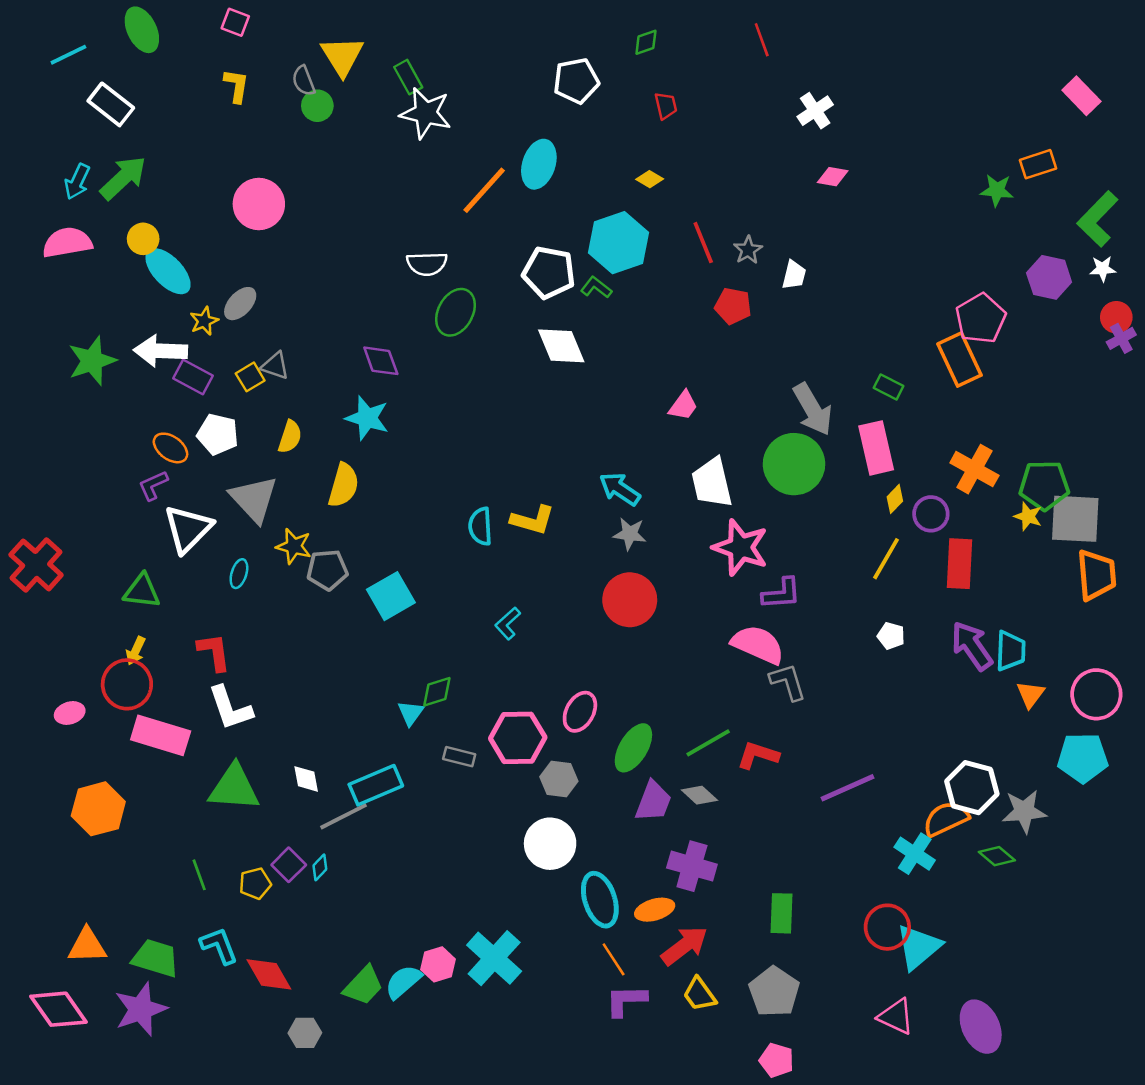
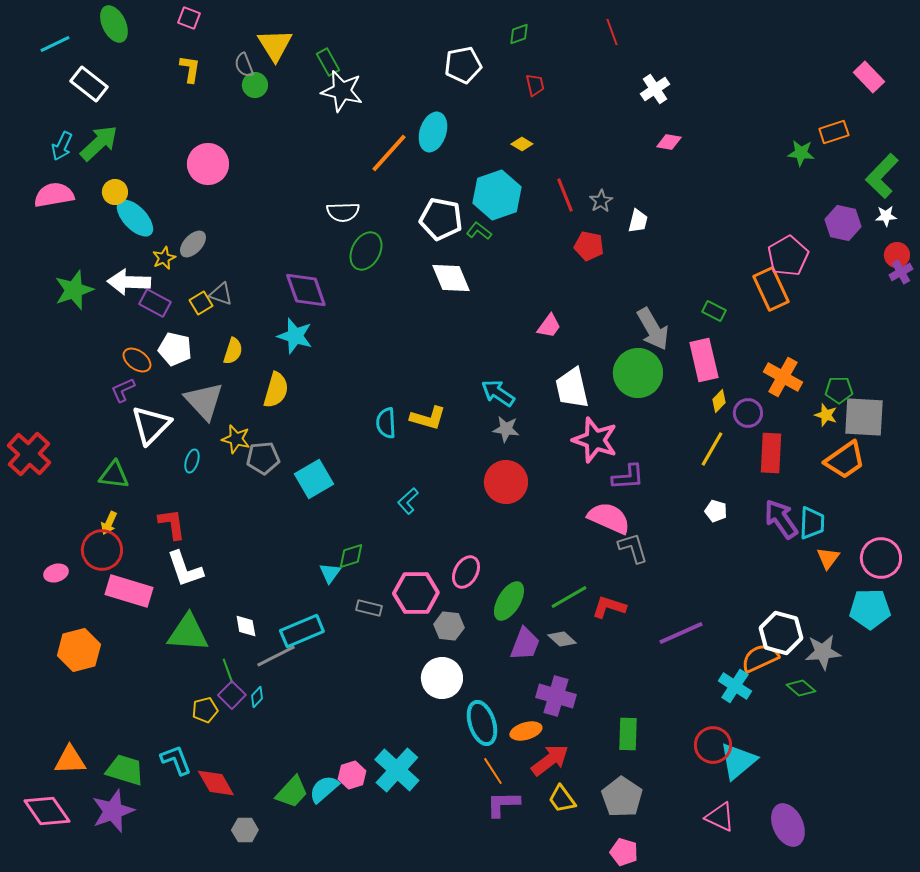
purple diamond: (381, 361) -> (306, 290), size x1.4
green pentagon: (1044, 485) -> (839, 390), size x0.7
orange trapezoid: (1096, 575) -> (845, 460), moved, turned 60
green line: (199, 875) -> (228, 671), moved

